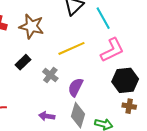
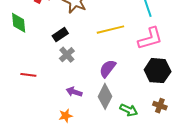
gray cross: (50, 75) -> (67, 55), moved
brown cross: (129, 106) -> (160, 106), moved

